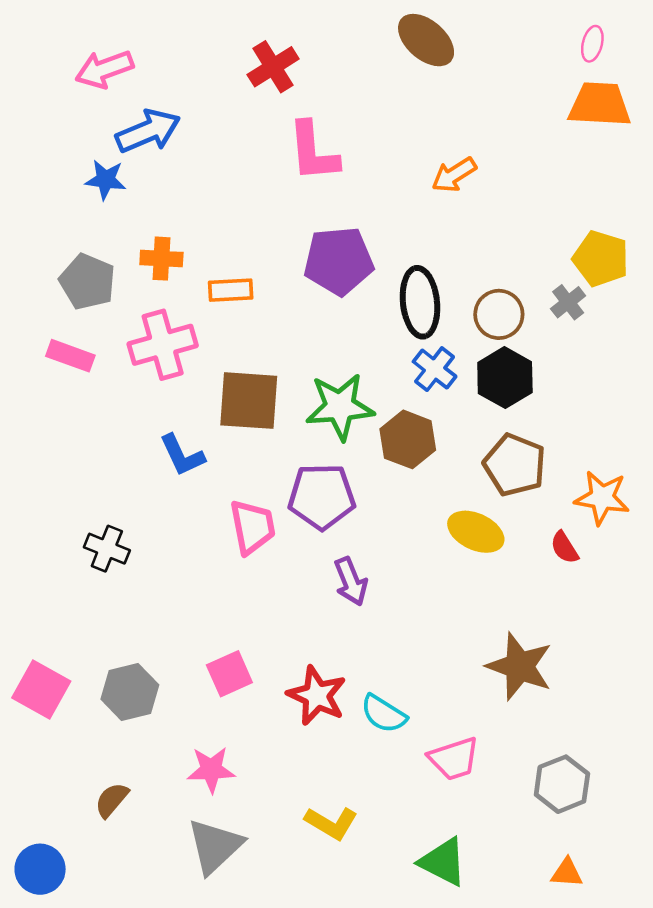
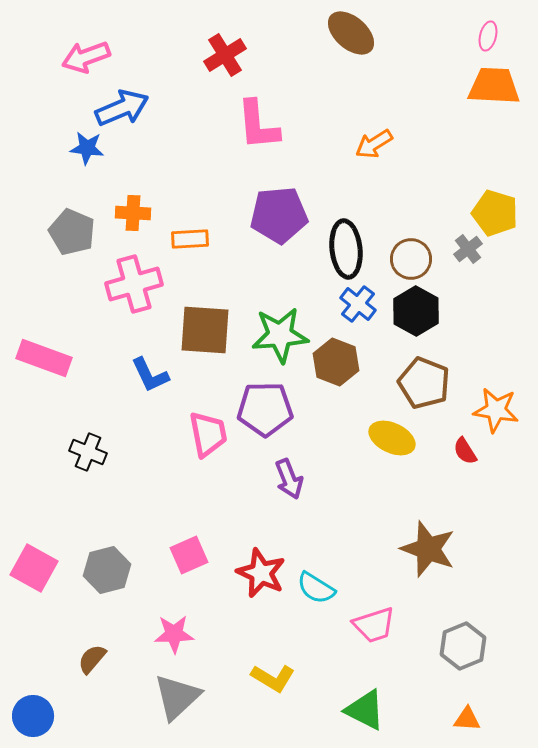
pink rectangle: (70, 356) -> (44, 358), moved, size x1.4

